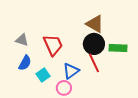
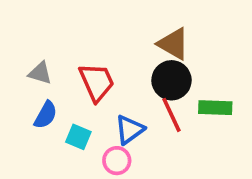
green rectangle: (118, 48) -> (215, 108), moved
cyan square: (43, 75) -> (78, 137), turned -32

